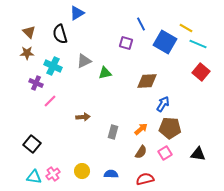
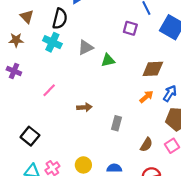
black semicircle: (60, 34) -> (60, 19), turned -150
brown star: (27, 53) -> (16, 40), moved
cyan cross: (53, 66) -> (52, 42), moved
purple cross: (36, 83) -> (14, 71), moved
orange arrow: (141, 129) -> (146, 97), moved

